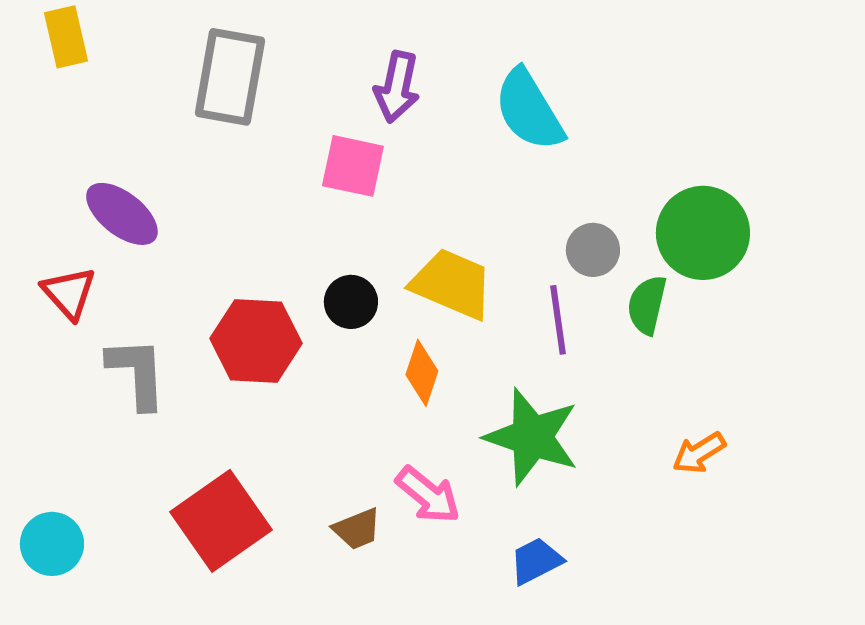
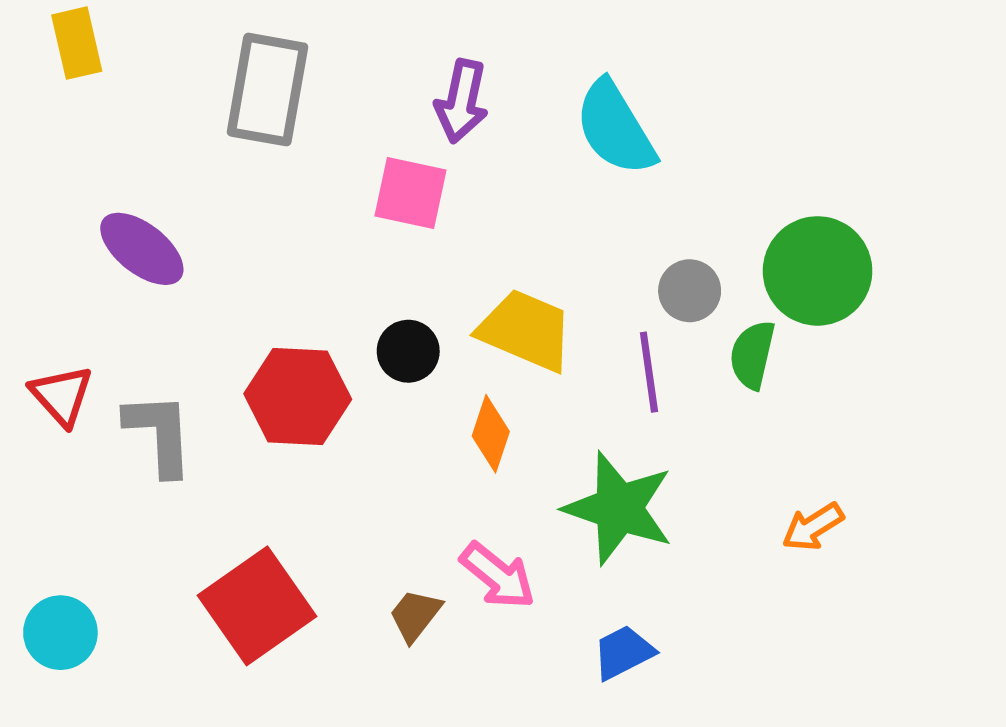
red triangle: (69, 293) -> (62, 395), moved
brown trapezoid: (357, 529) -> (415, 615), turned 150

